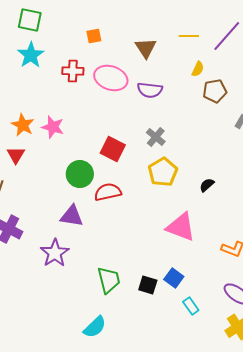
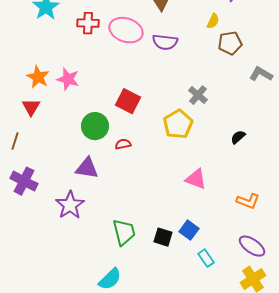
gray cross: (156, 137) -> (198, 95), moved
black semicircle: (207, 185) -> (238, 137), moved
red semicircle: (108, 192) -> (123, 144), size x0.6
pink triangle: (181, 227) -> (196, 179), size x0.7

